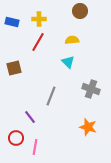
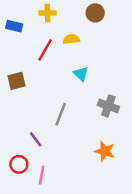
yellow cross: (39, 19) -> (48, 13), moved
yellow semicircle: (72, 40) -> (71, 39), moved

